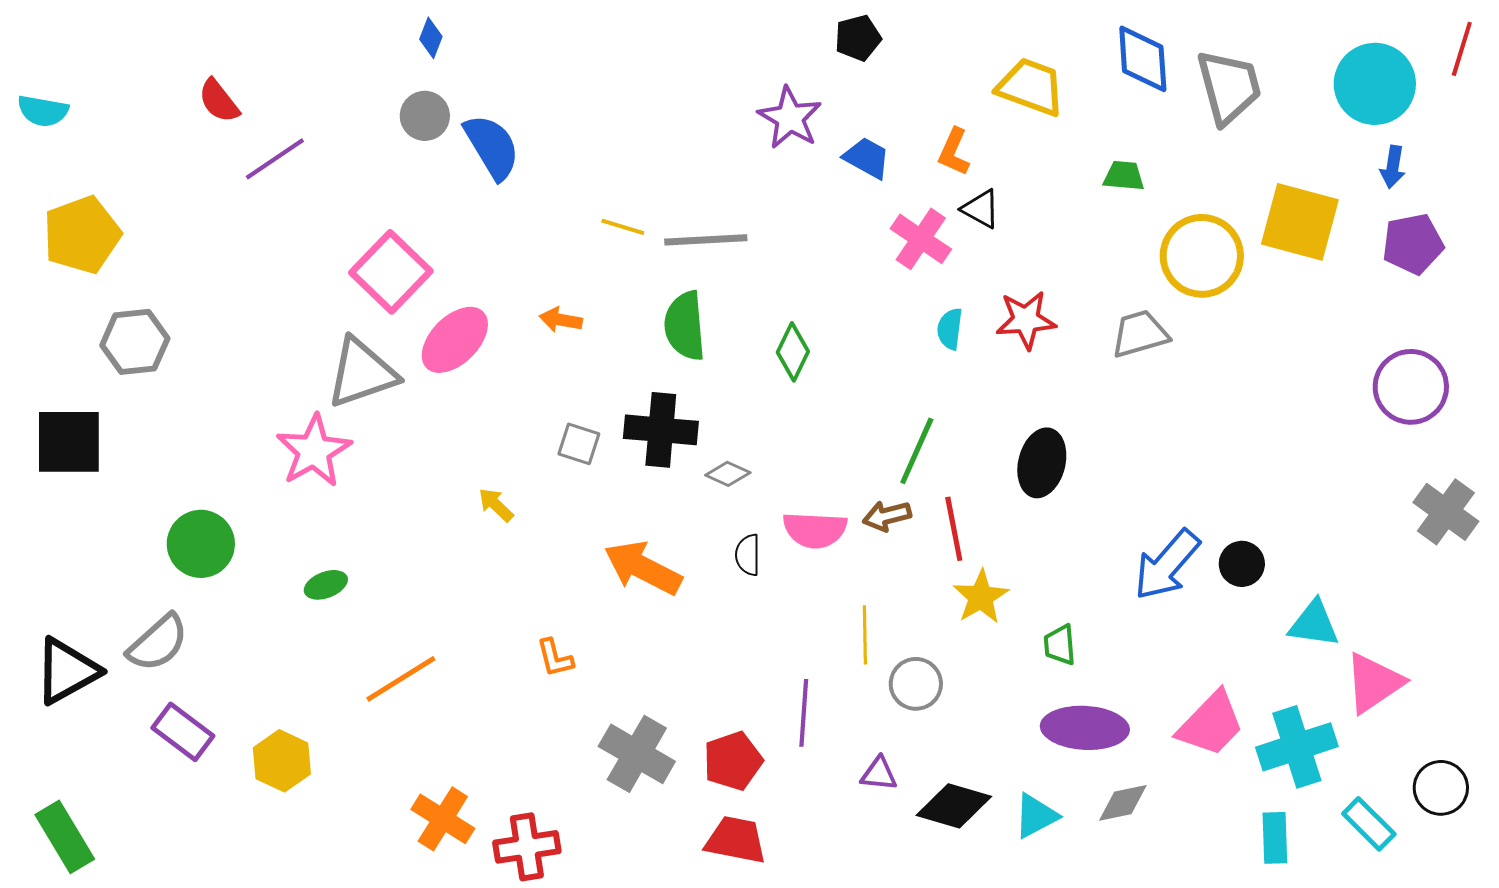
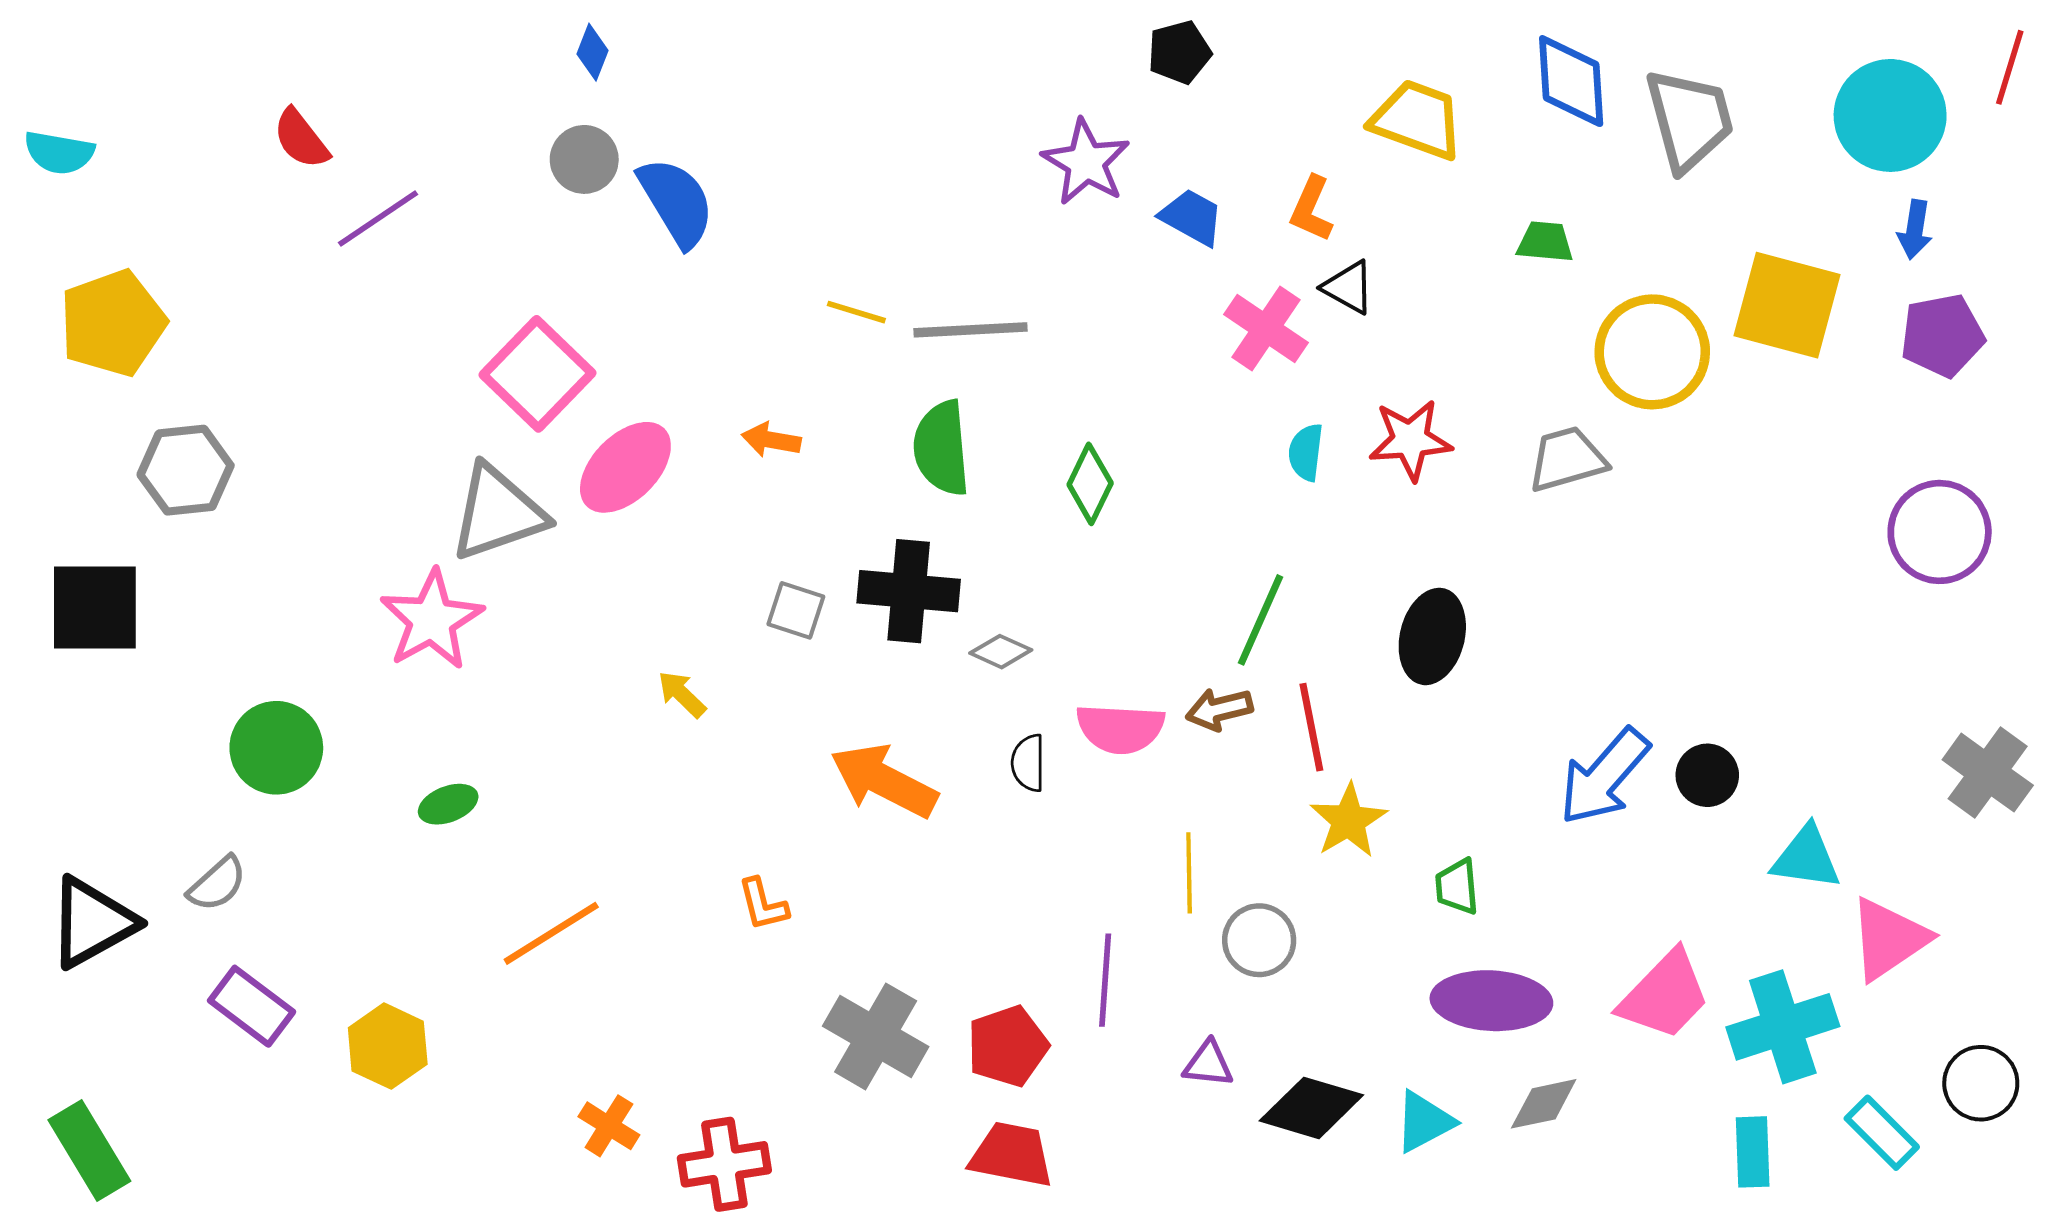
gray cross: (1446, 512) -> (1988, 773), moved
gray semicircle: (158, 643) -> (217, 884), size x0.7
orange cross: (443, 819) -> (609, 1126), size x0.7

